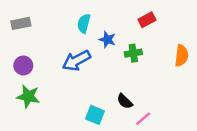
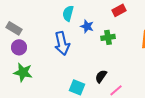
gray rectangle: (21, 23) -> (14, 28), moved, turned 42
blue arrow: (76, 61) -> (62, 43), turned -75
black semicircle: (125, 101) -> (101, 76), turned 80

